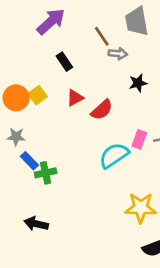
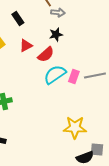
black star: (138, 83) -> (56, 34), moved
cyan semicircle: (114, 155) -> (55, 74), moved

